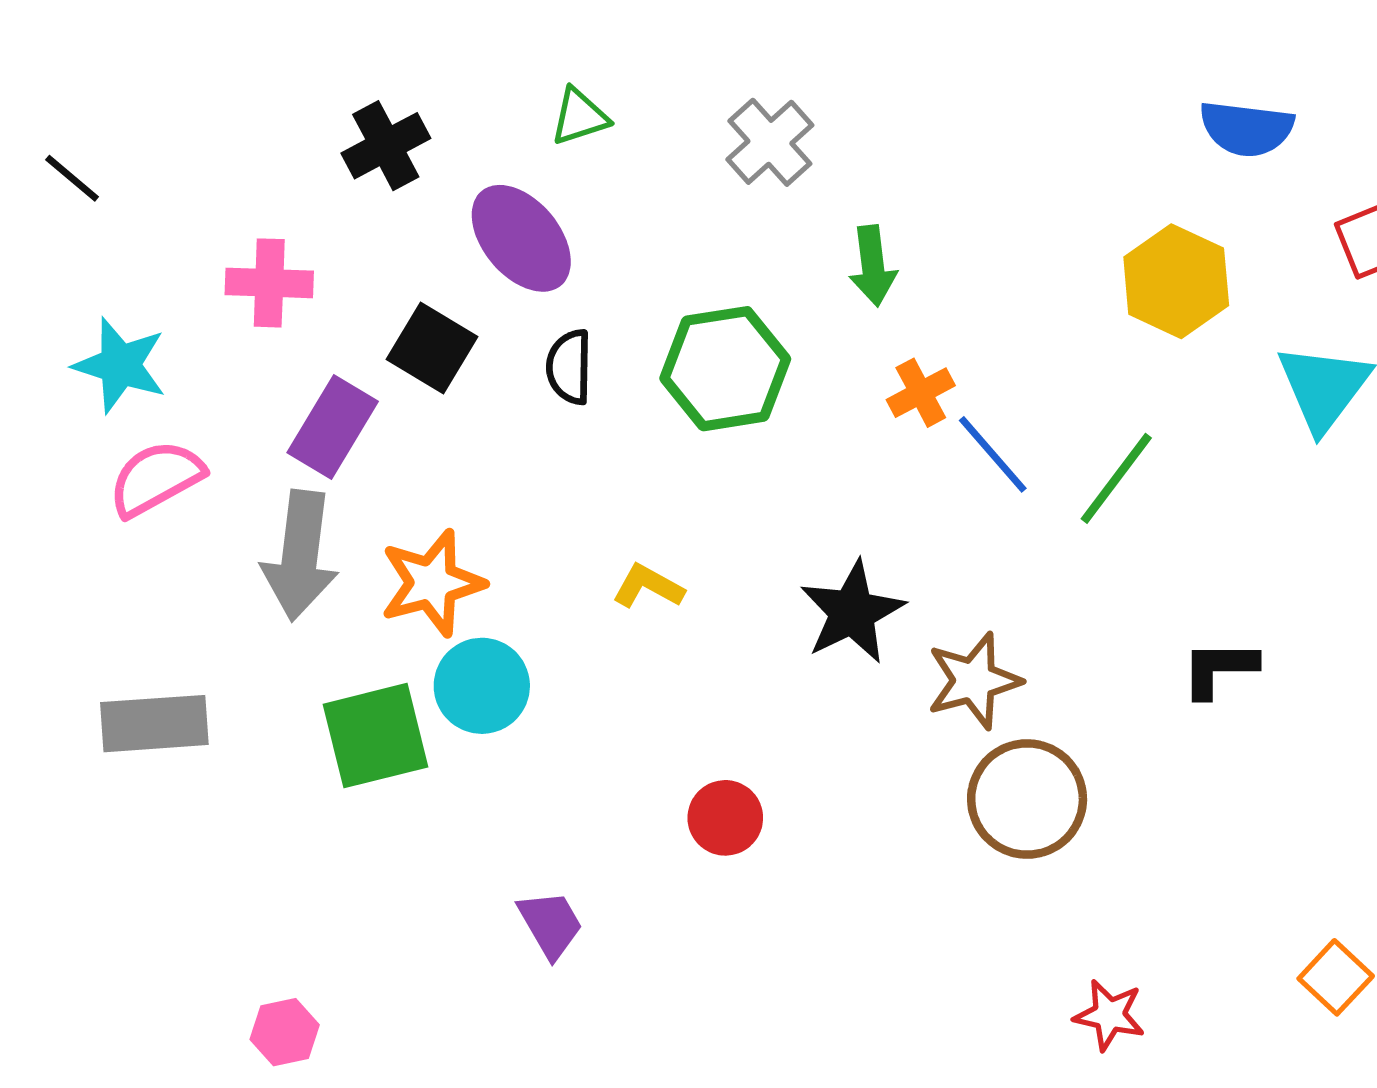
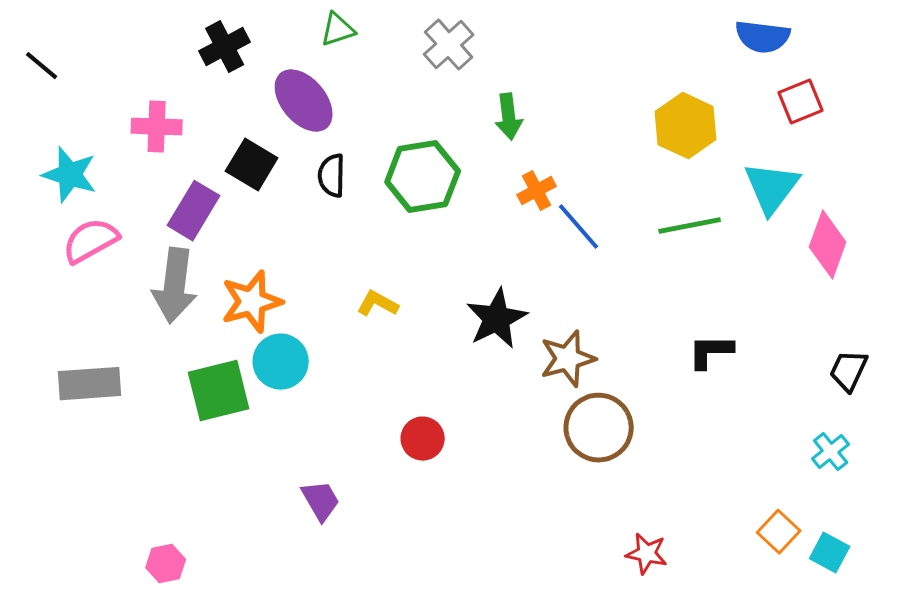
blue semicircle: (1247, 129) -> (763, 37), moved
green line: (1116, 478) -> (690, 226), moved, turned 42

